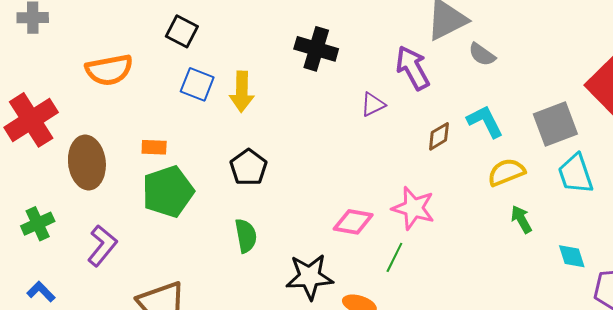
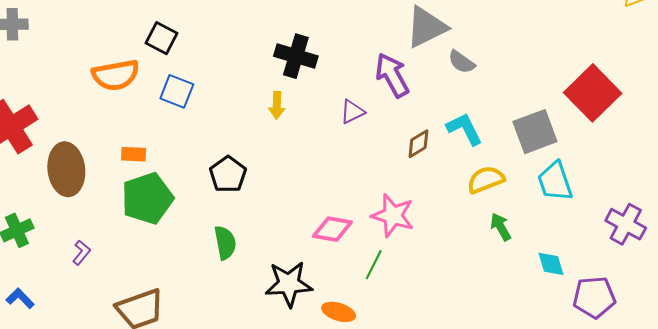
orange semicircle: (109, 70) -> (116, 75), moved
yellow arrow: (242, 92) -> (277, 105), moved, size x0.7
purple L-shape: (102, 246) -> (81, 252), size x0.6

